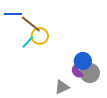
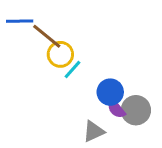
cyan line: (28, 42) -> (72, 69), moved
blue circle: (83, 61) -> (110, 92), moved

